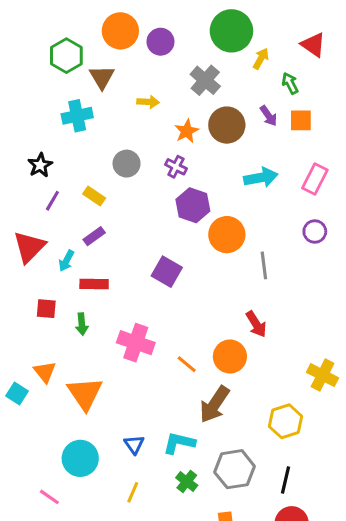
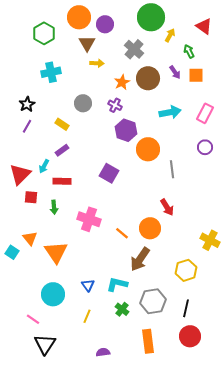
brown triangle: (102, 77) -> (87, 43), moved
purple line: (52, 201) -> (27, 126), moved
red triangle: (29, 247) -> (20, 174), moved

